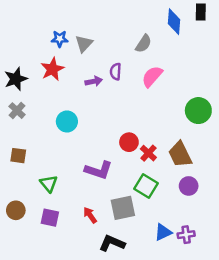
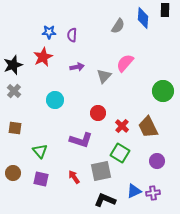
gray triangle: (84, 44) -> (104, 76), moved
gray semicircle: (144, 44) -> (118, 26), moved
purple semicircle: (116, 72) -> (72, 35), moved
red circle: (129, 142) -> (98, 113), moved
purple circle: (189, 186) -> (157, 161), moved
black L-shape: (112, 243) -> (105, 200), moved

